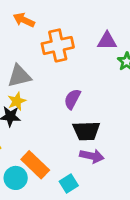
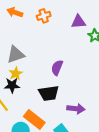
orange cross: (58, 45) -> (44, 16), moved, size x0.6
black trapezoid: (86, 131) -> (49, 93), moved

